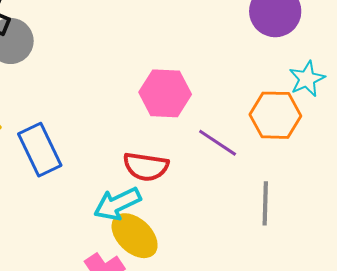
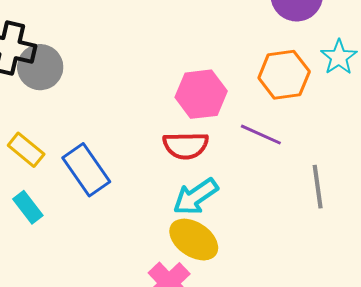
orange hexagon: (275, 115) -> (284, 75), moved
red semicircle: (146, 167) -> (186, 146), moved
cyan arrow: (117, 204) -> (195, 197), moved

